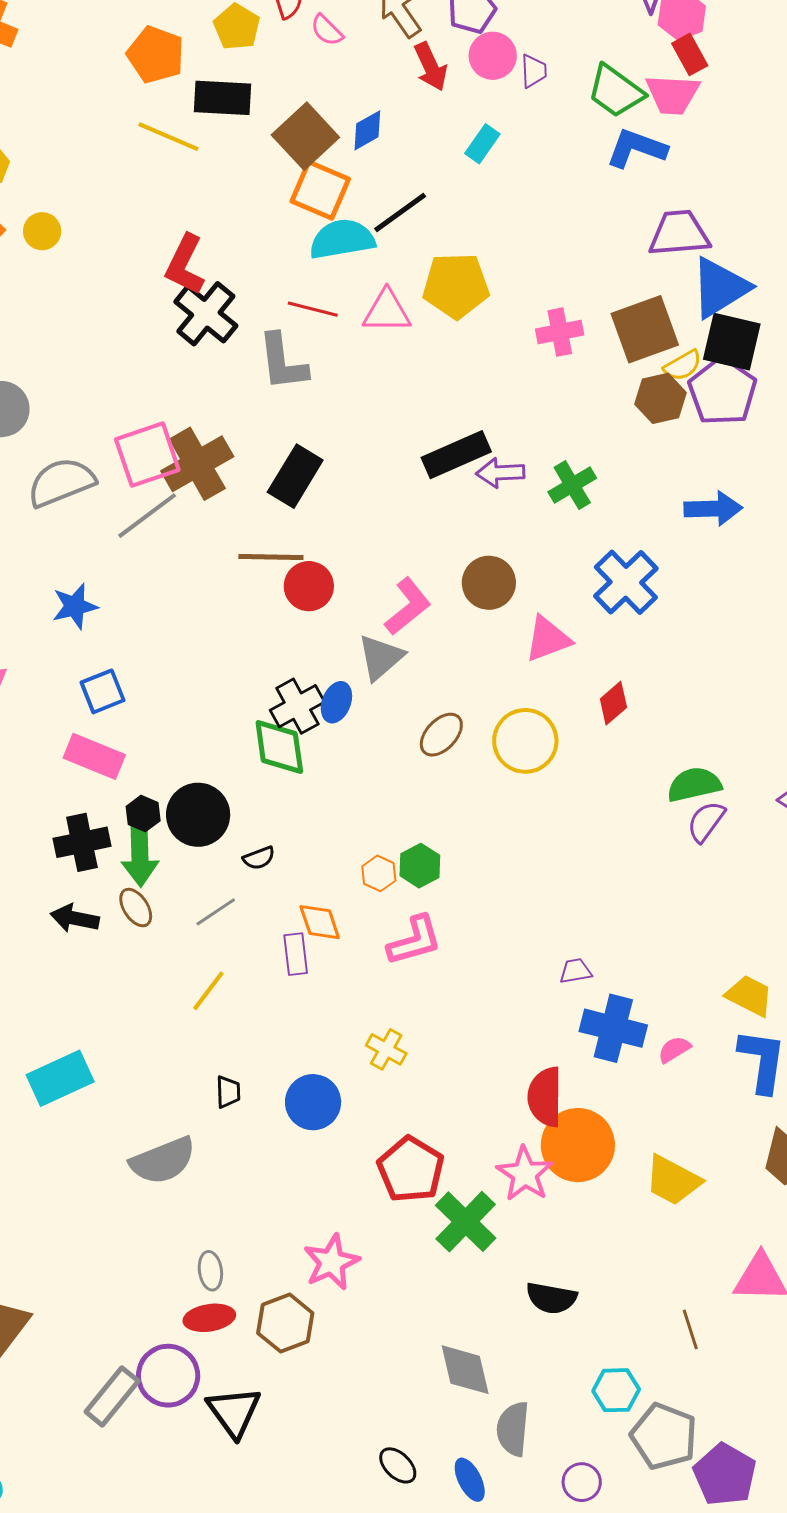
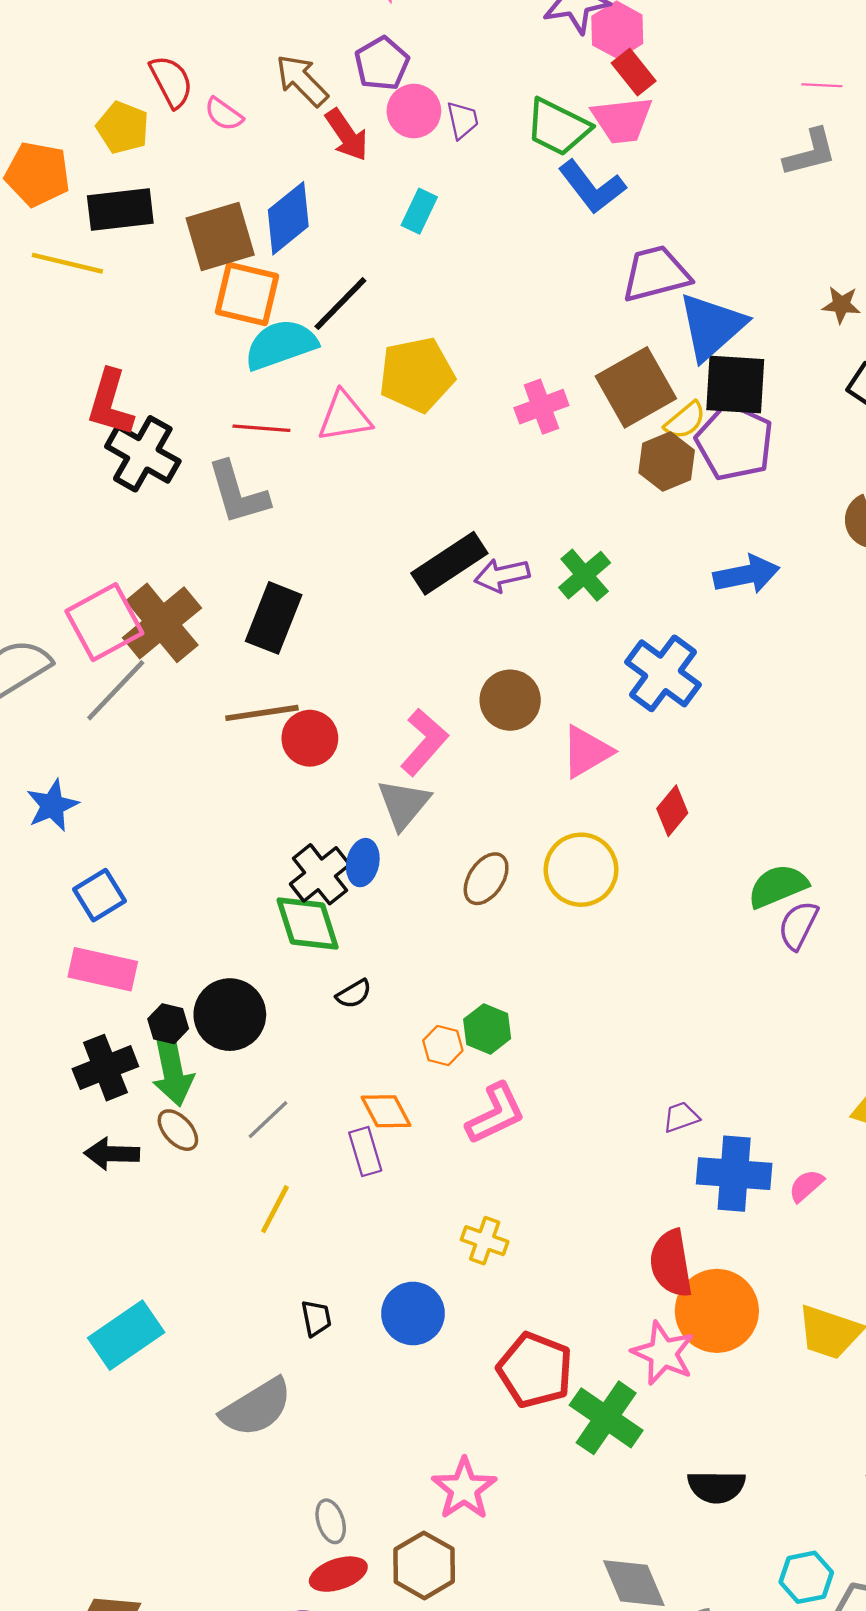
blue diamond: (367, 130) -> (288, 218), size x1.5
brown square: (305, 136) -> (220, 236), turned 36
blue L-shape: (636, 148) -> (592, 187), turned -138
black semicircle: (259, 858) -> (354, 994), moved

